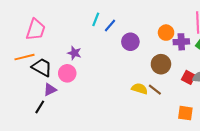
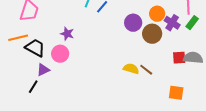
purple circle: (130, 42) -> (133, 23), moved
purple cross: (181, 42) -> (172, 23), turned 35
brown circle: (161, 64) -> (152, 34), moved
red square: (188, 77) -> (179, 58), turned -32

